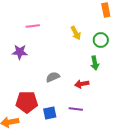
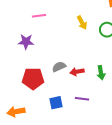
green arrow: (95, 63) -> (101, 73), moved
red arrow: (82, 84) -> (77, 72), moved
red pentagon: (27, 102) -> (33, 79), moved

